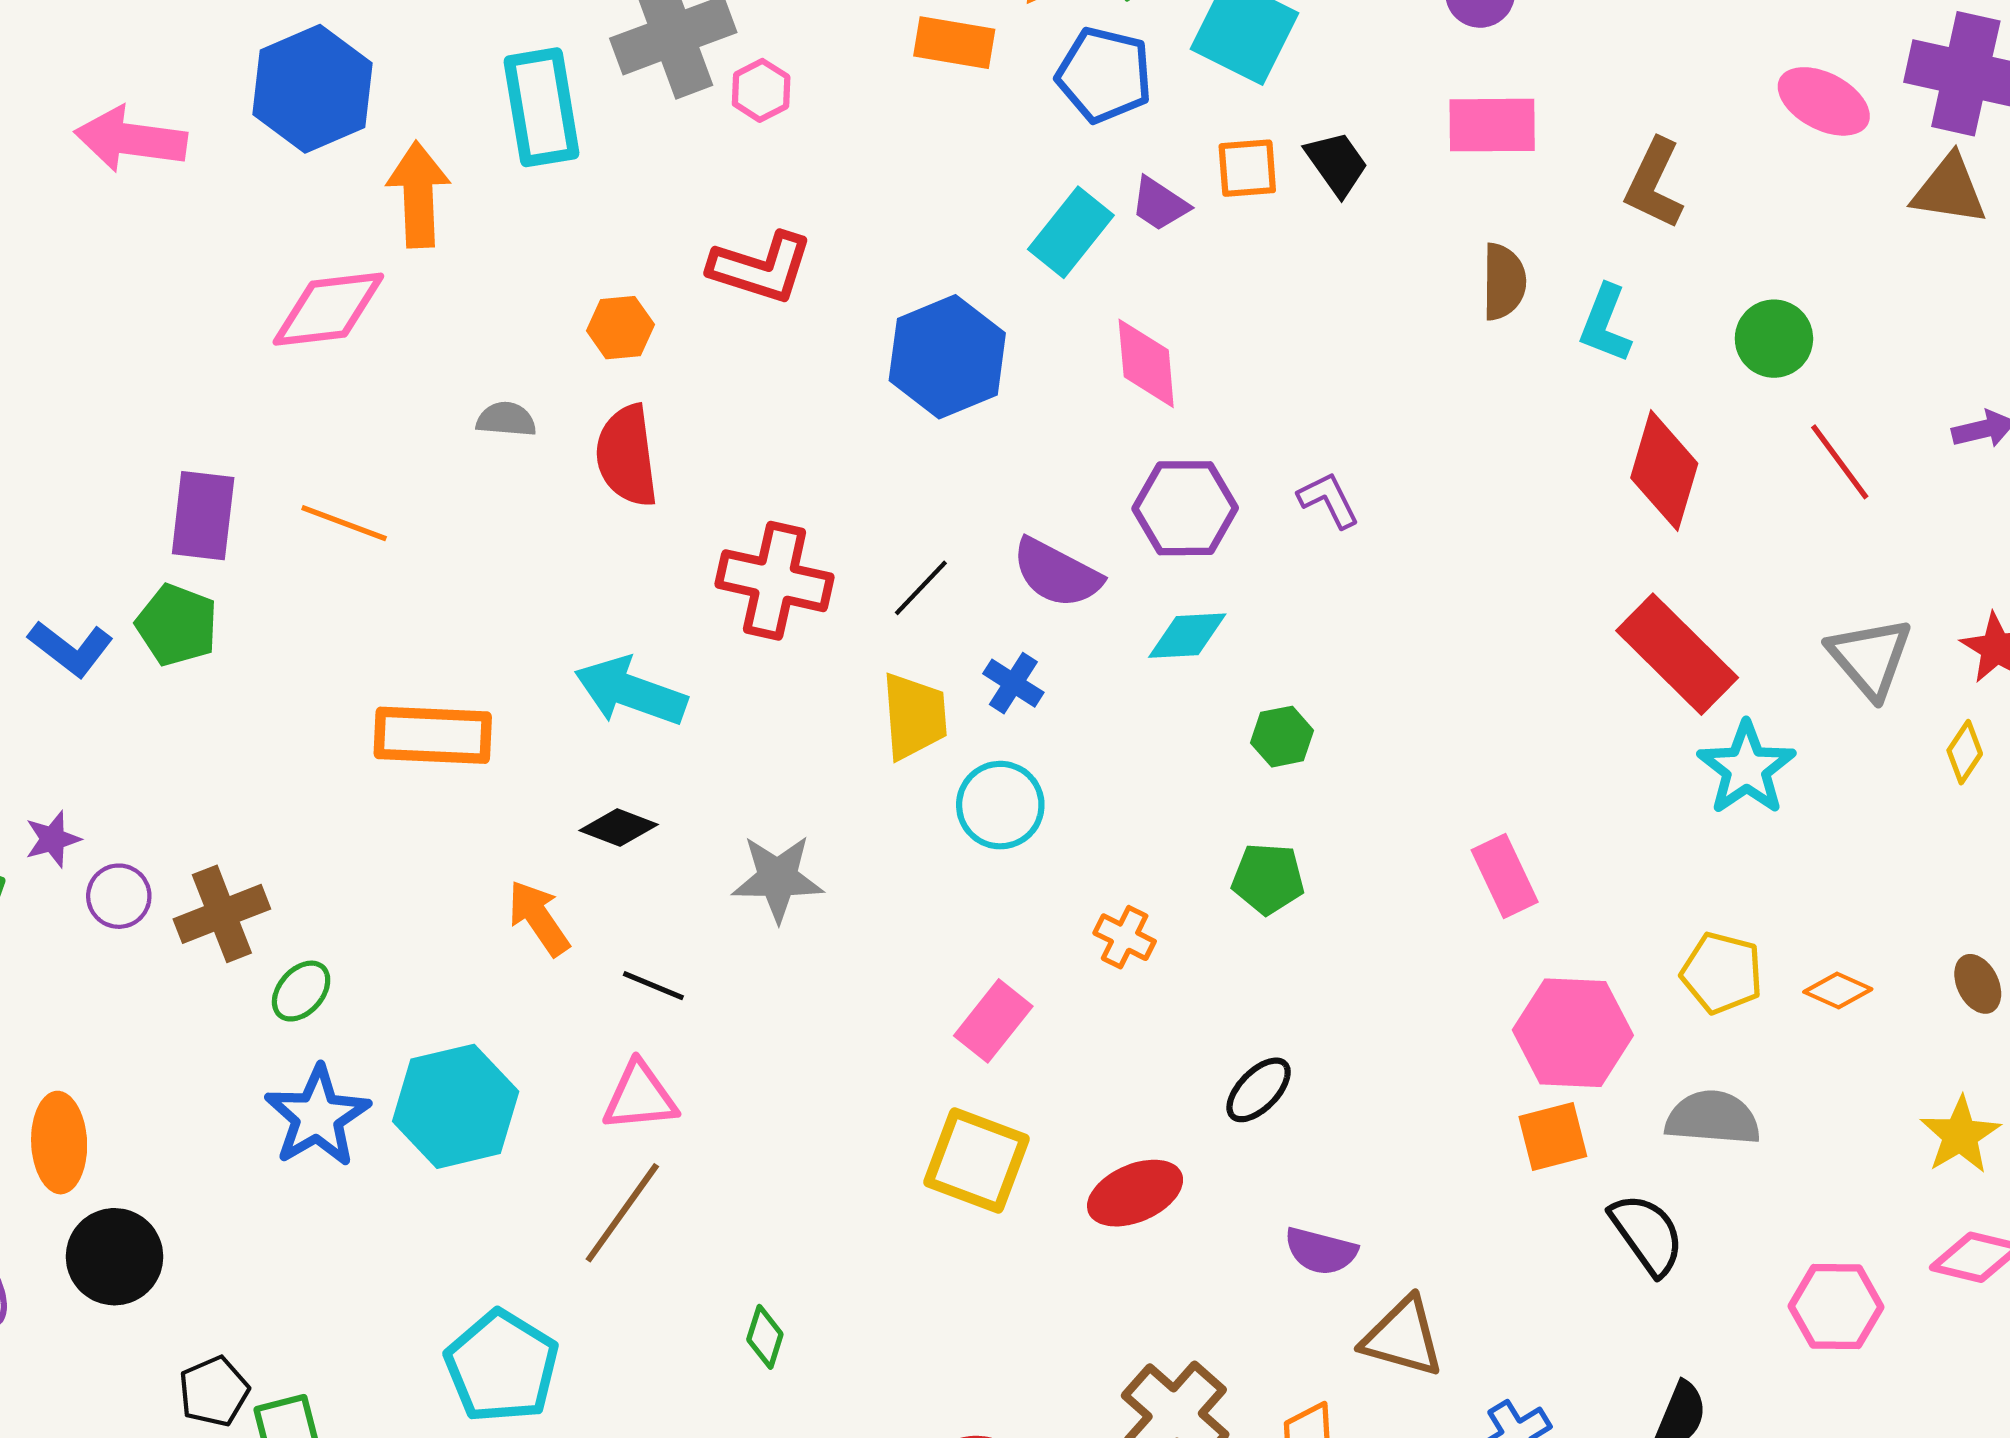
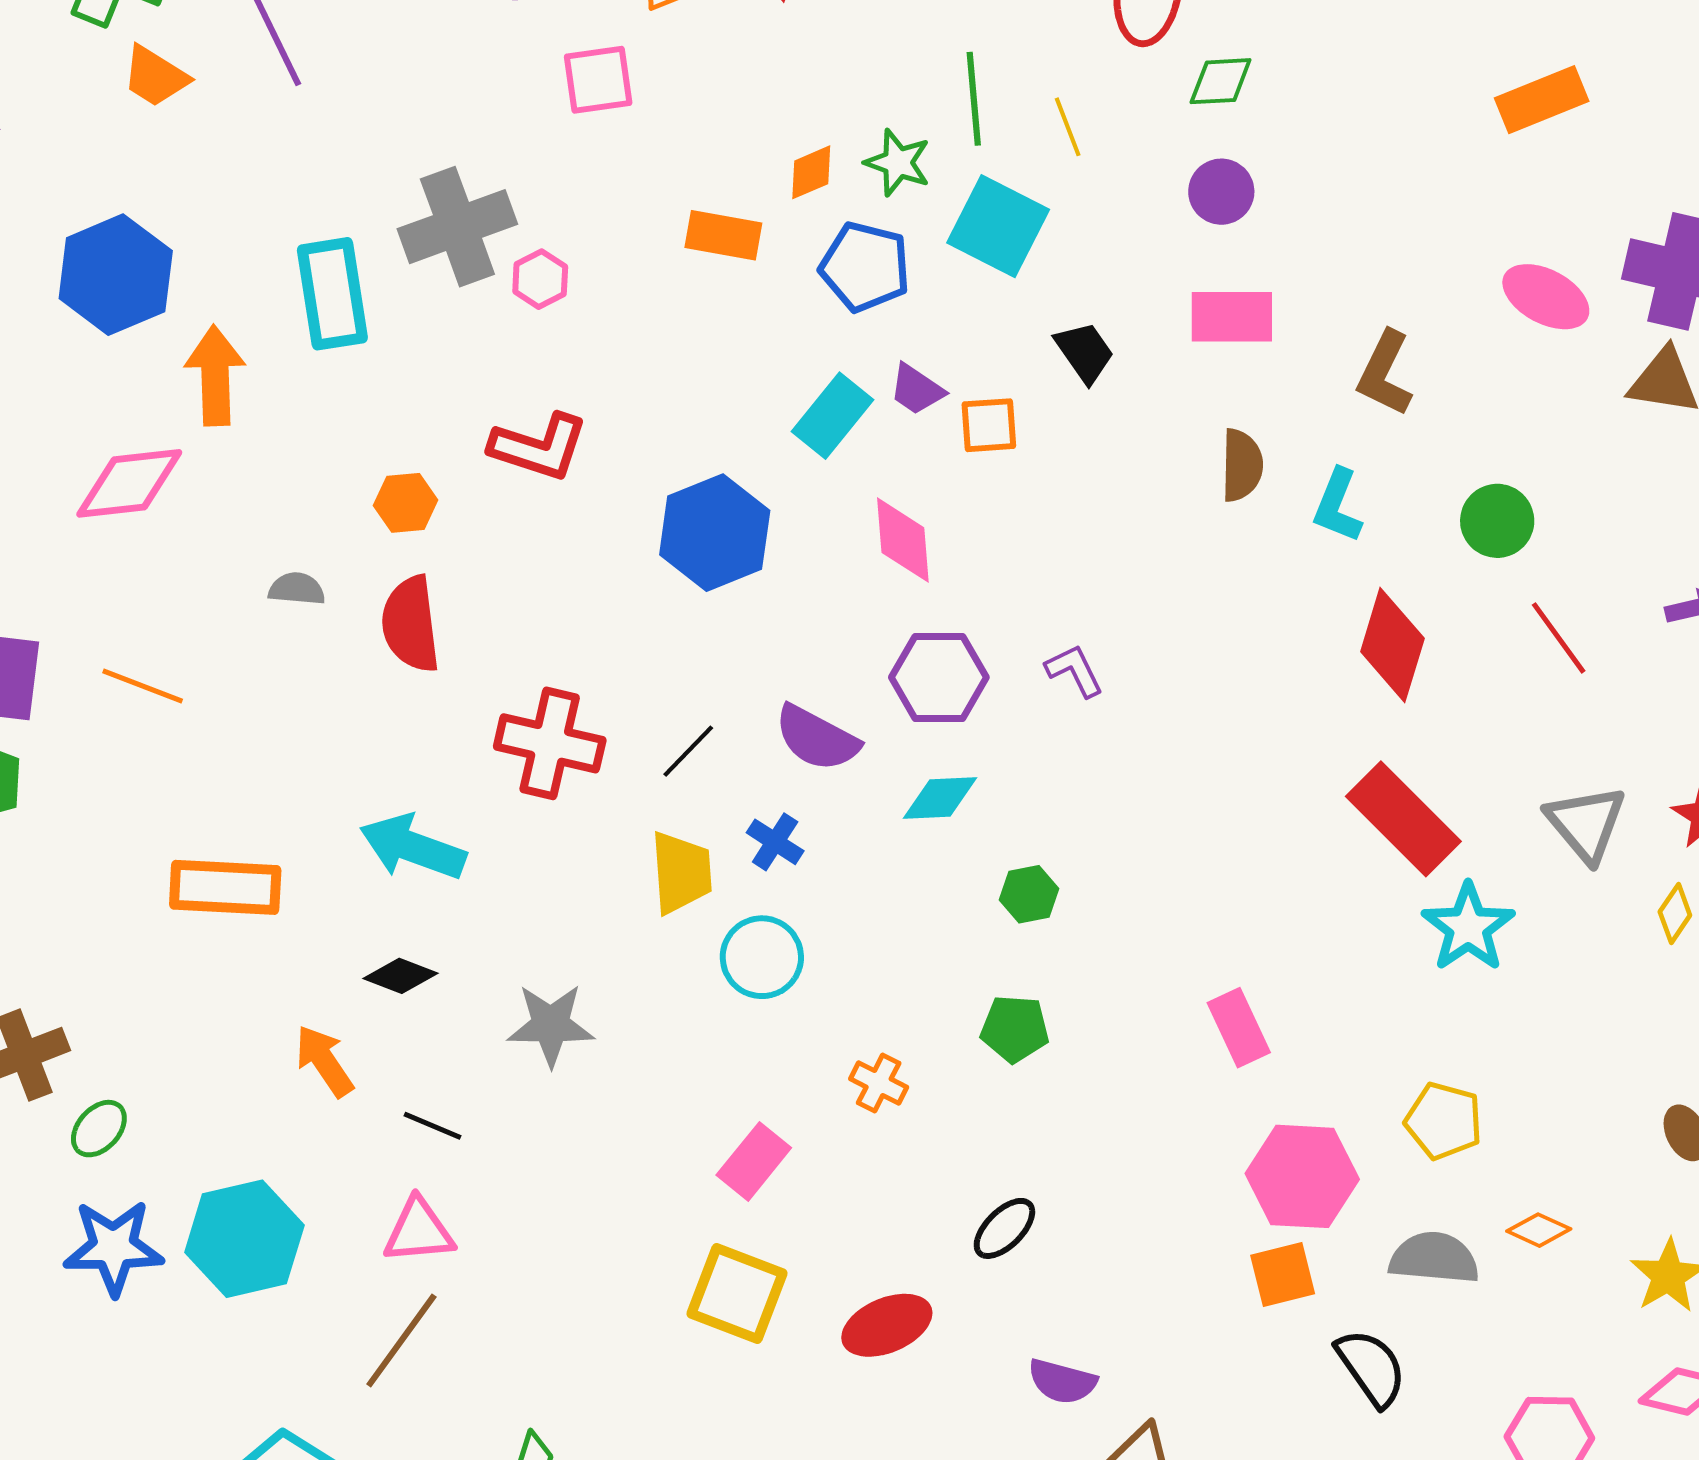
orange square: (1247, 168) -> (989, 425), moved
orange diamond: (1838, 991) -> (1539, 1230), moved
blue star: (317, 1116) -> (113, 1247), turned 30

